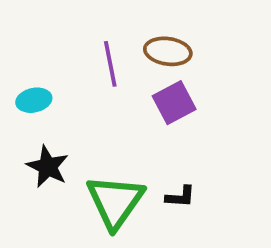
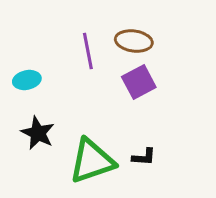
green triangle: (115, 202) -> (92, 161), turned 36

